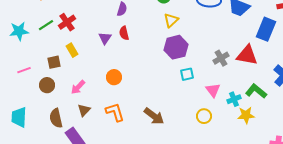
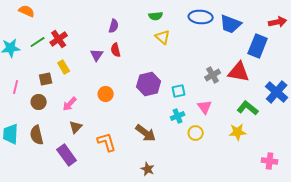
yellow triangle: (171, 20) -> (163, 37), turned -35
purple hexagon: (176, 47) -> (149, 84), moved
pink line: (24, 70) -> (16, 87), turned -56
cyan cross: (234, 99) -> (178, 116), moved
orange L-shape: (115, 112) -> (107, 142), moved
brown semicircle: (56, 118) -> (37, 135), moved

